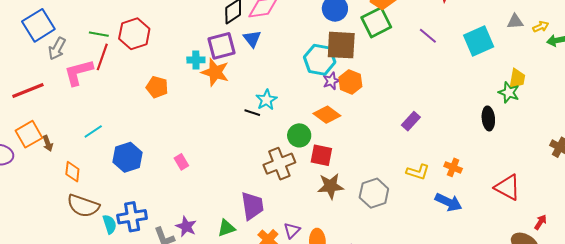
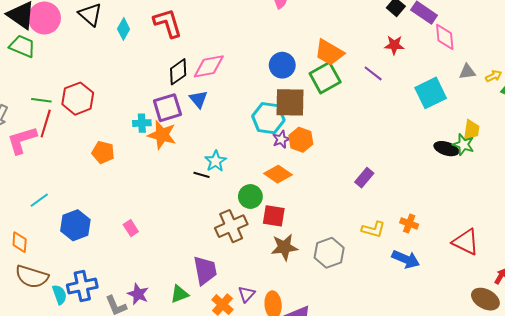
purple line: (428, 36) -> (373, 73), moved
black ellipse: (488, 118) -> (446, 149), moved, turned -65

